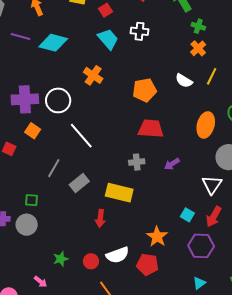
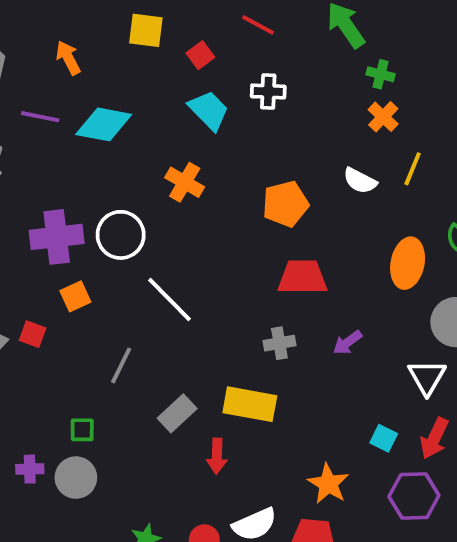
orange square: (33, 131) -> (75, 296), turned 35
gray rectangle: (79, 183) -> (177, 413), moved

